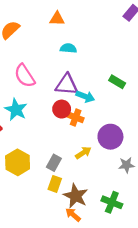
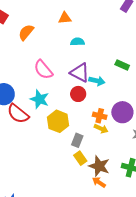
purple triangle: (67, 85) -> (80, 73), turned 30
orange cross: (76, 117) -> (100, 116), moved
yellow arrow: (83, 153) -> (101, 129), turned 64
yellow hexagon: (18, 162) -> (58, 121), moved
yellow rectangle: (55, 184) -> (80, 158), turned -48

